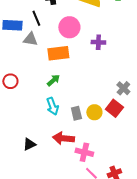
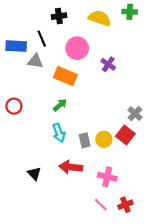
purple cross: (98, 42) -> (108, 64), turned 32
orange rectangle: (58, 53) -> (65, 76), turned 30
black triangle: (29, 144) -> (34, 174), turned -48
pink cross: (84, 152) -> (107, 177), moved

